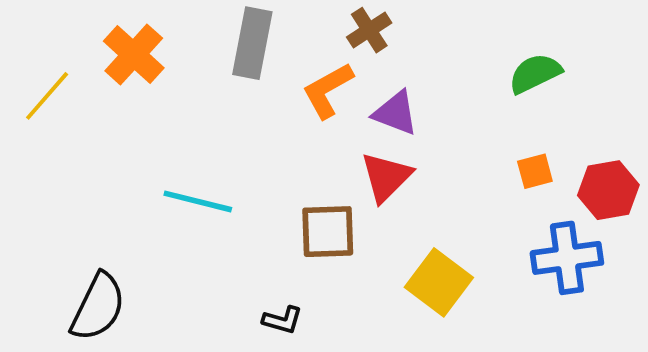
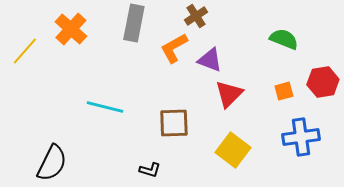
green semicircle: (535, 73) -> (284, 39), turned 48
red triangle: (386, 177) -> (229, 94), moved
red hexagon: (608, 190) -> (323, 82), moved

